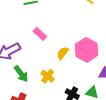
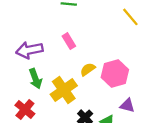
yellow cross: (48, 76) -> (64, 90), size x1.6

